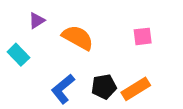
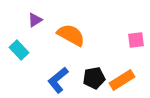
pink square: (143, 36) -> (136, 40), moved

